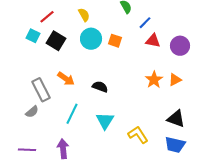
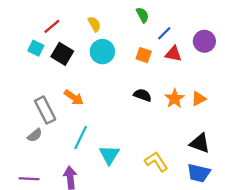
orange square: (115, 41) -> (144, 55), moved
purple circle: (180, 46) -> (204, 41), moved
black semicircle: (100, 87) -> (142, 95), moved
cyan triangle: (105, 121) -> (109, 155), moved

